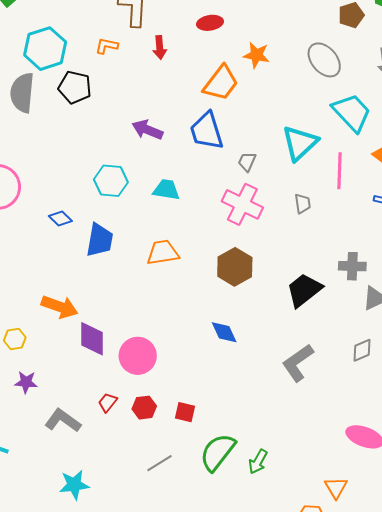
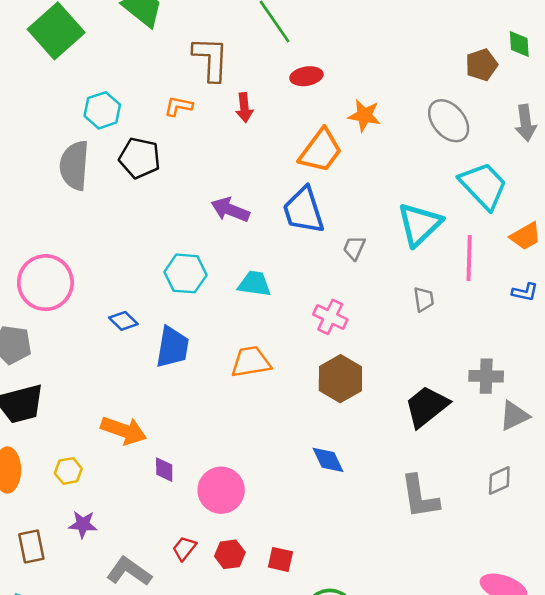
cyan hexagon: (45, 49) -> (102, 110), size x0.7
pink cross: (242, 204) -> (330, 317), moved, size x0.7
purple diamond: (92, 339) -> (164, 470), size x0.6
gray L-shape: (298, 363) -> (420, 497), turned -63

